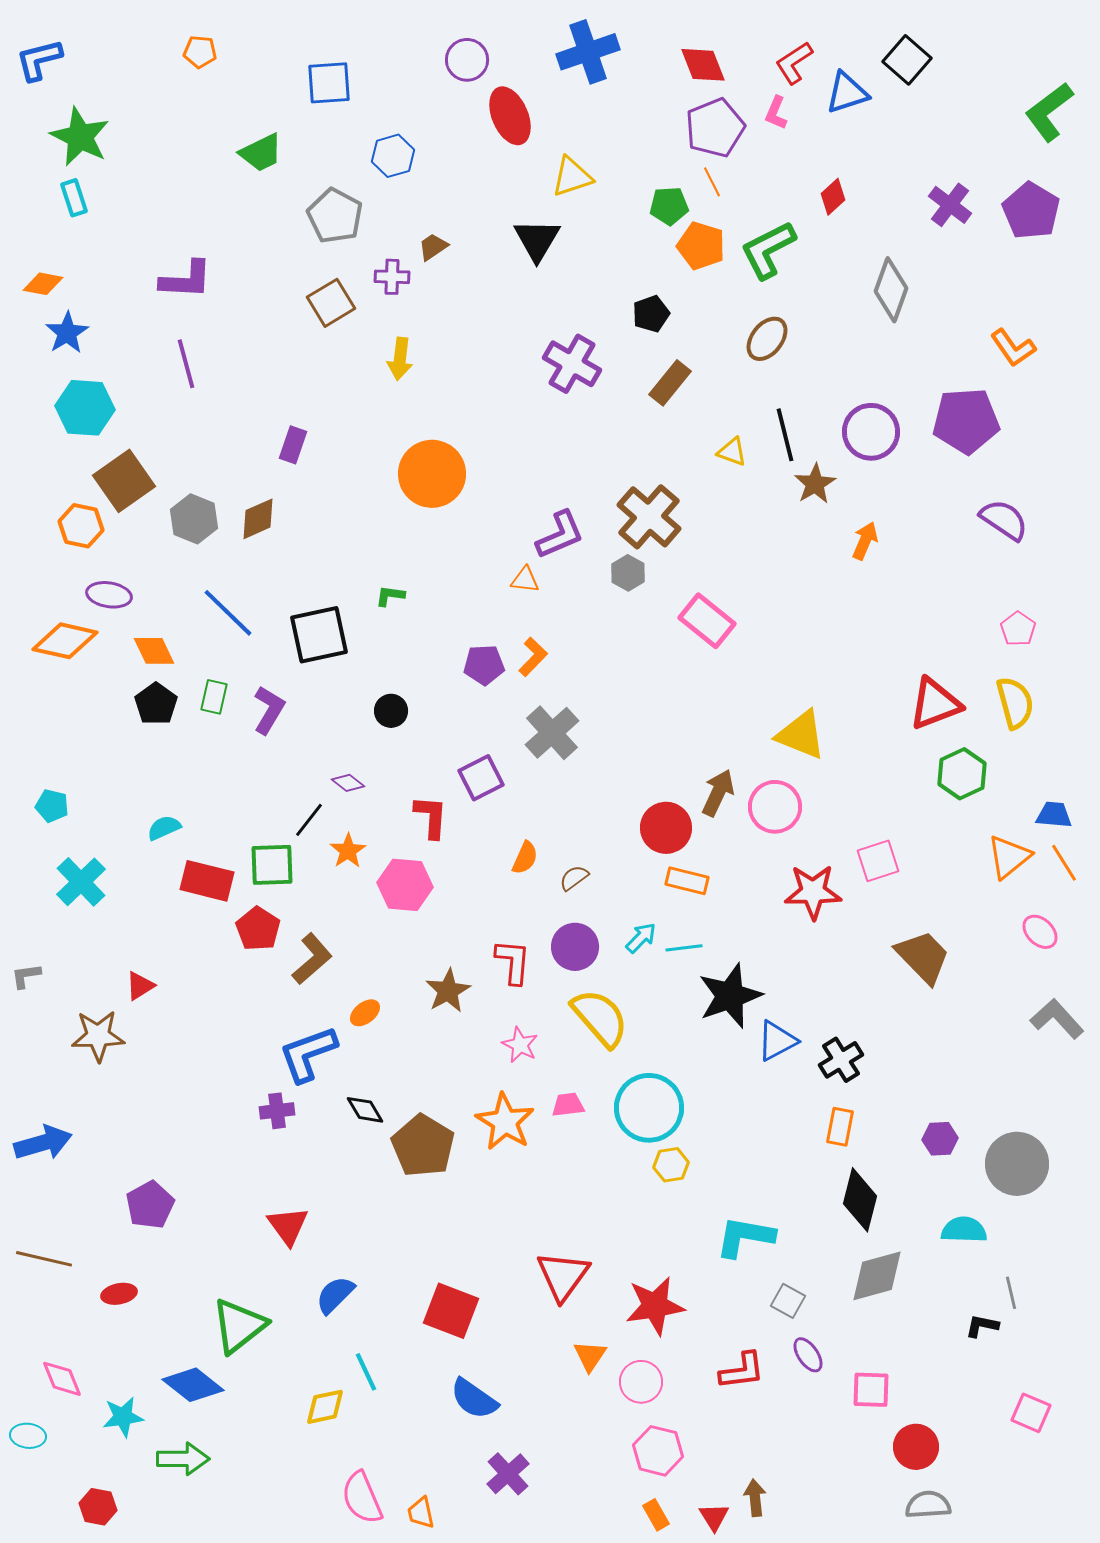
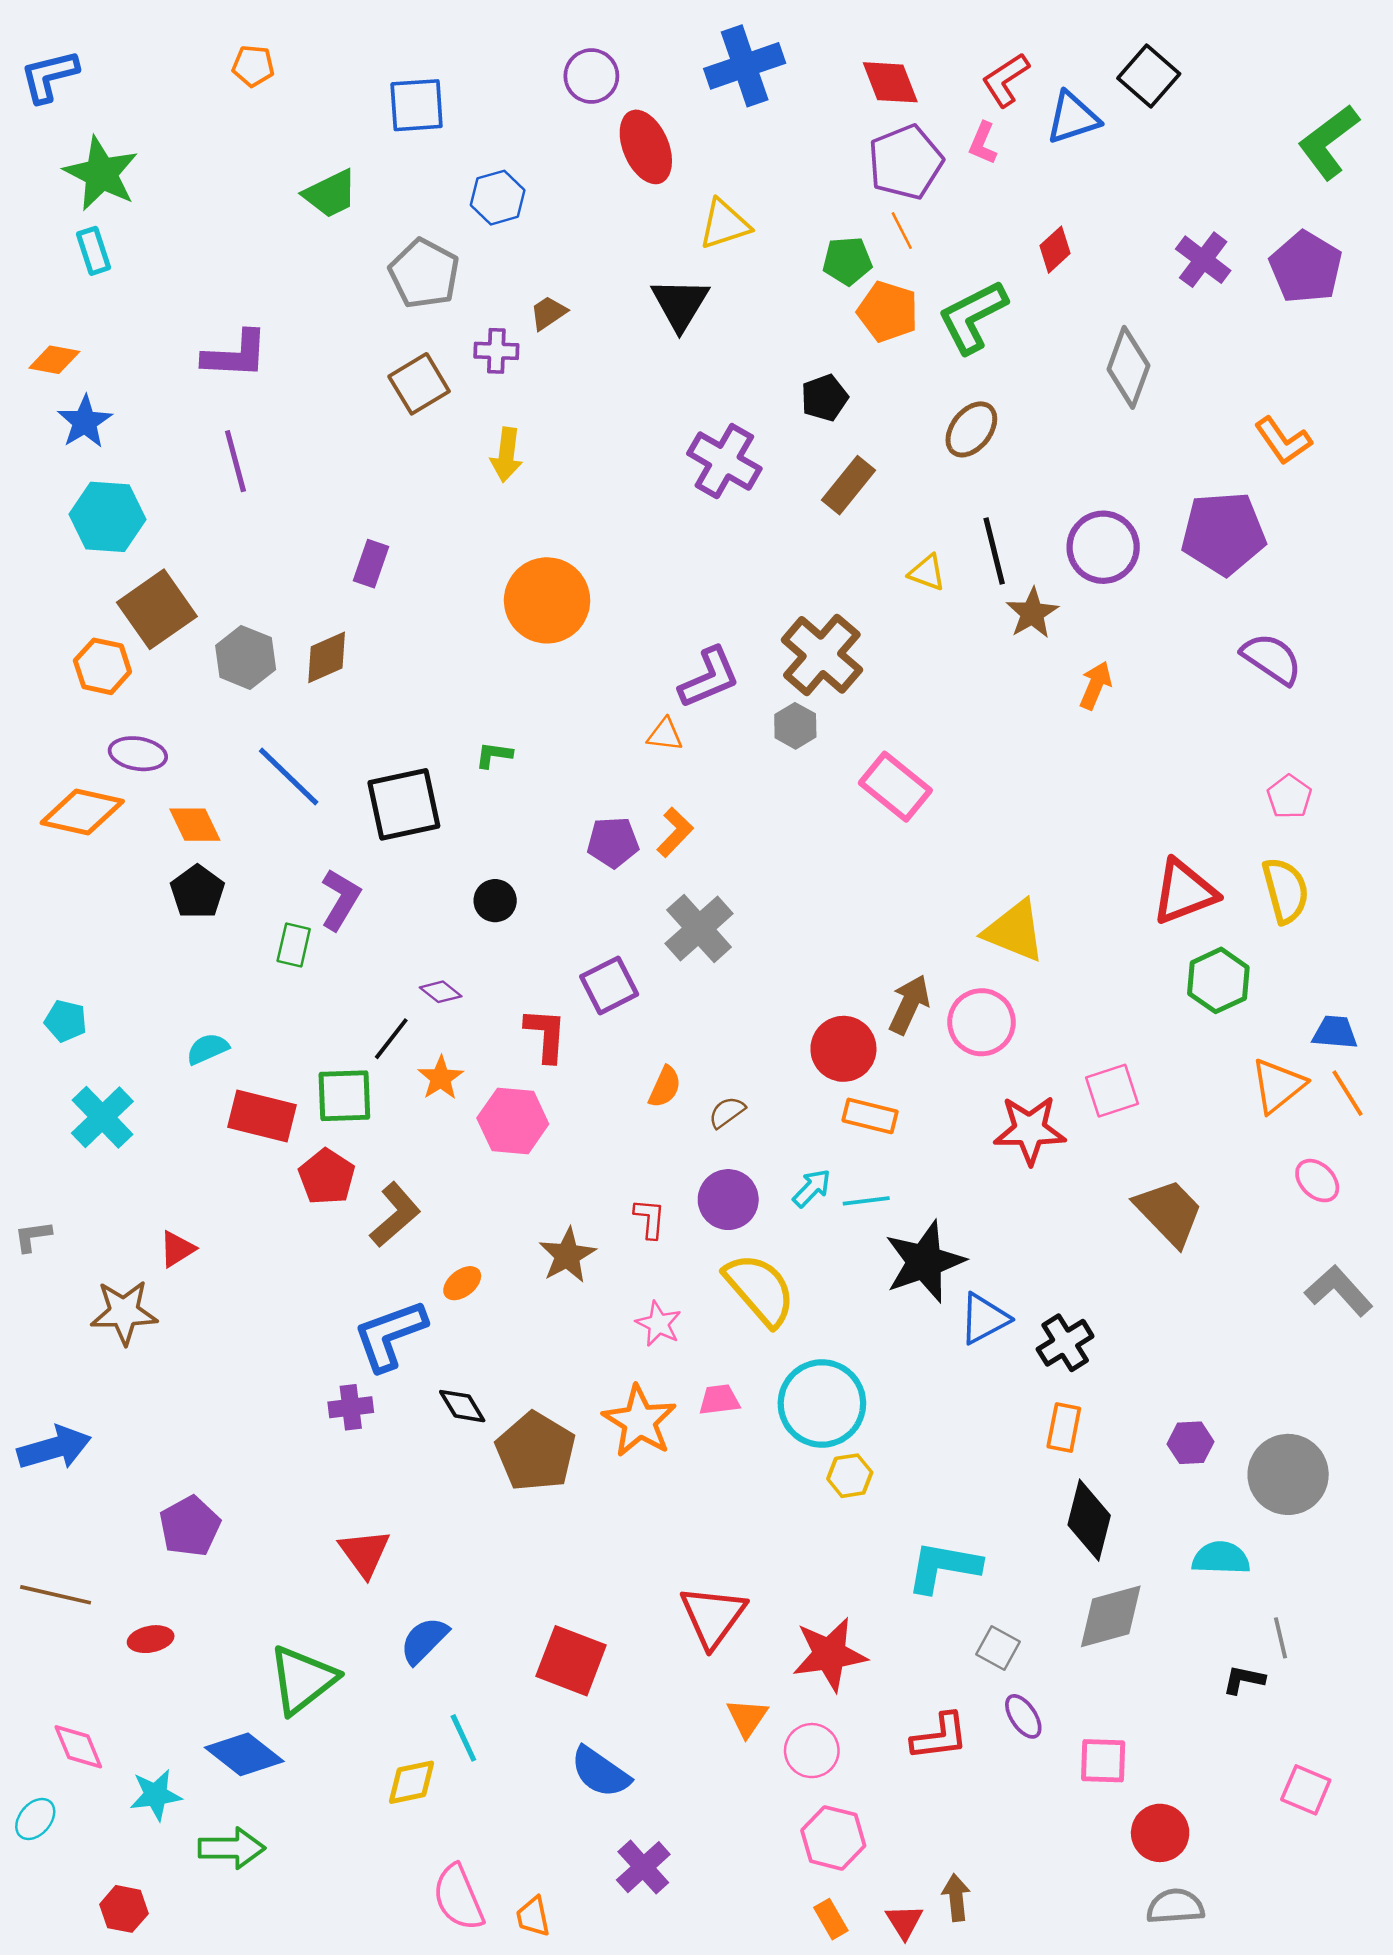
green rectangle: (214, 697) -> (294, 945), moved
red L-shape: (513, 962) -> (650, 1219), size x0.7
cyan ellipse: (28, 1436) -> (35, 1819), turned -56

